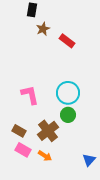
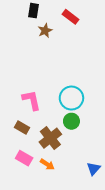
red rectangle: (67, 41) -> (70, 17), moved
brown rectangle: (19, 131) -> (22, 128), moved

